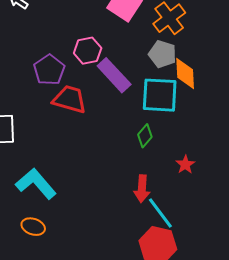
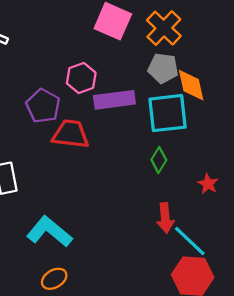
purple rectangle: (114, 75) -> (114, 100), turned -45
orange ellipse: (33, 227) -> (54, 279), turned -40

